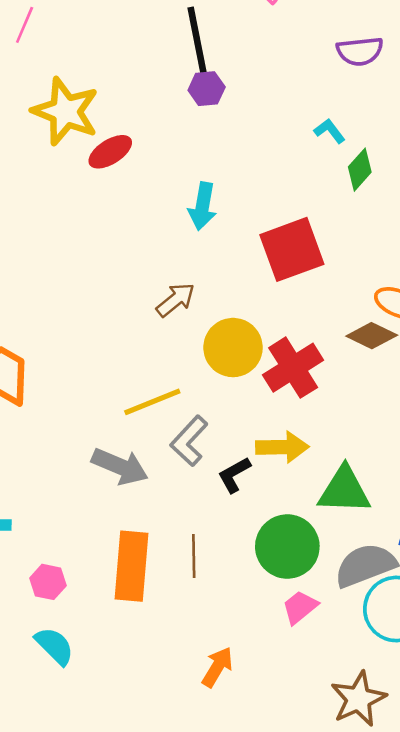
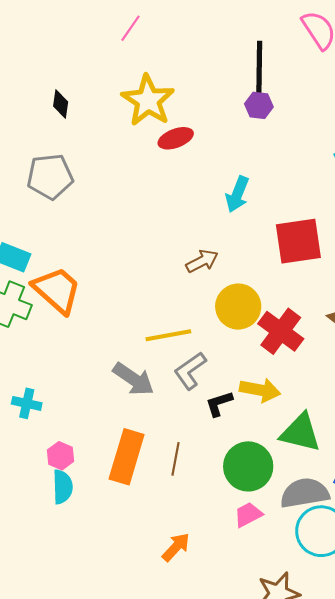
red cross: (293, 368) -> (281, 331), turned -33
cyan semicircle: (54, 646) -> (63, 487), moved, turned 32

